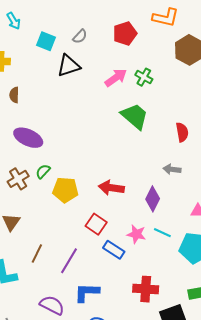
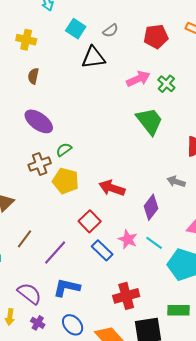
green semicircle: (43, 171) -> (64, 150), moved
brown cross: (18, 179) -> (40, 164), moved
red cross: (146, 289) -> (126, 296), turned -30

